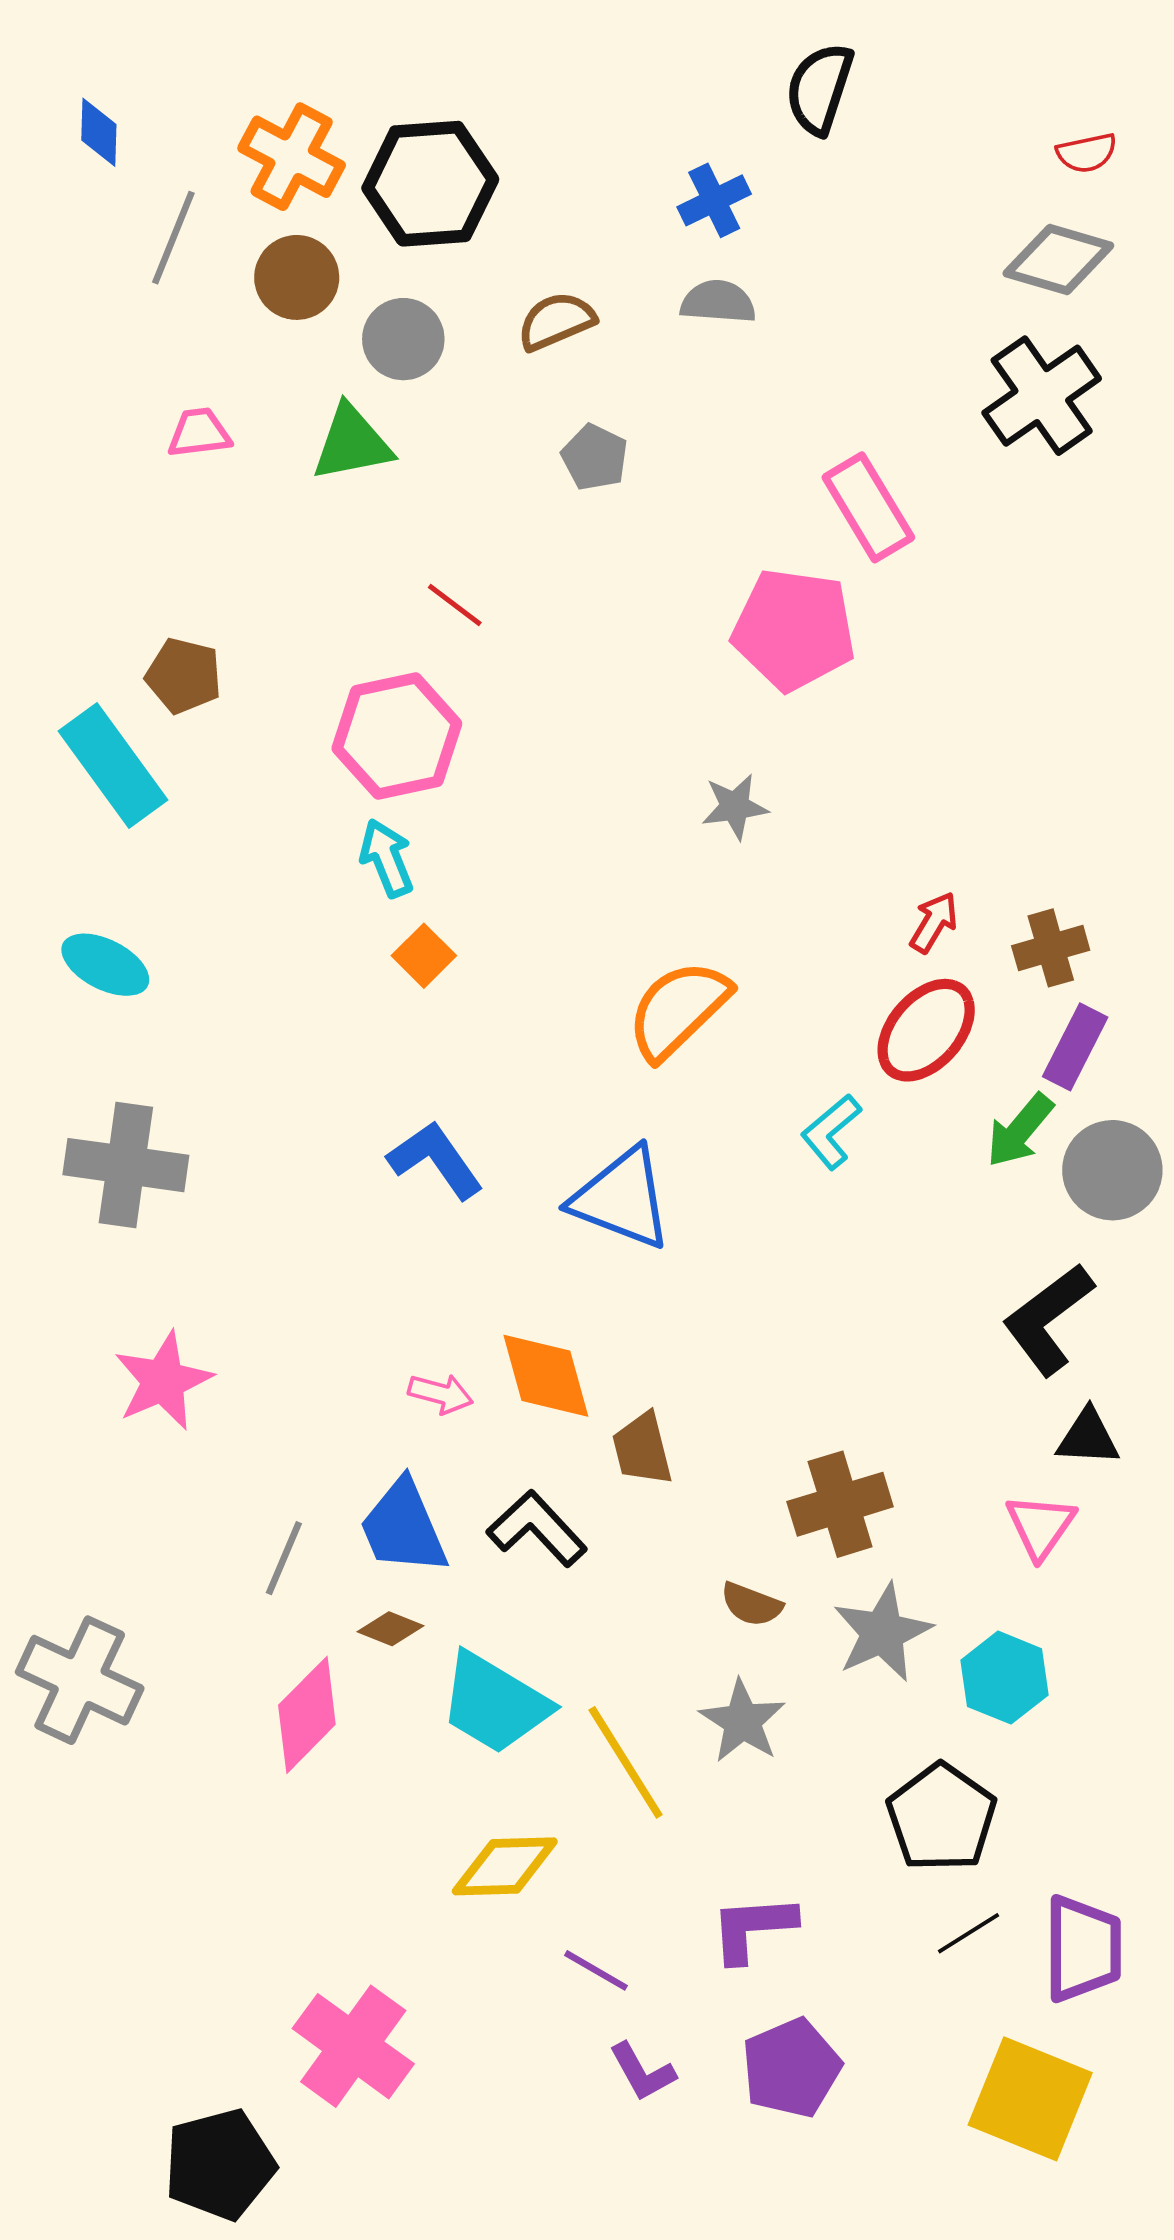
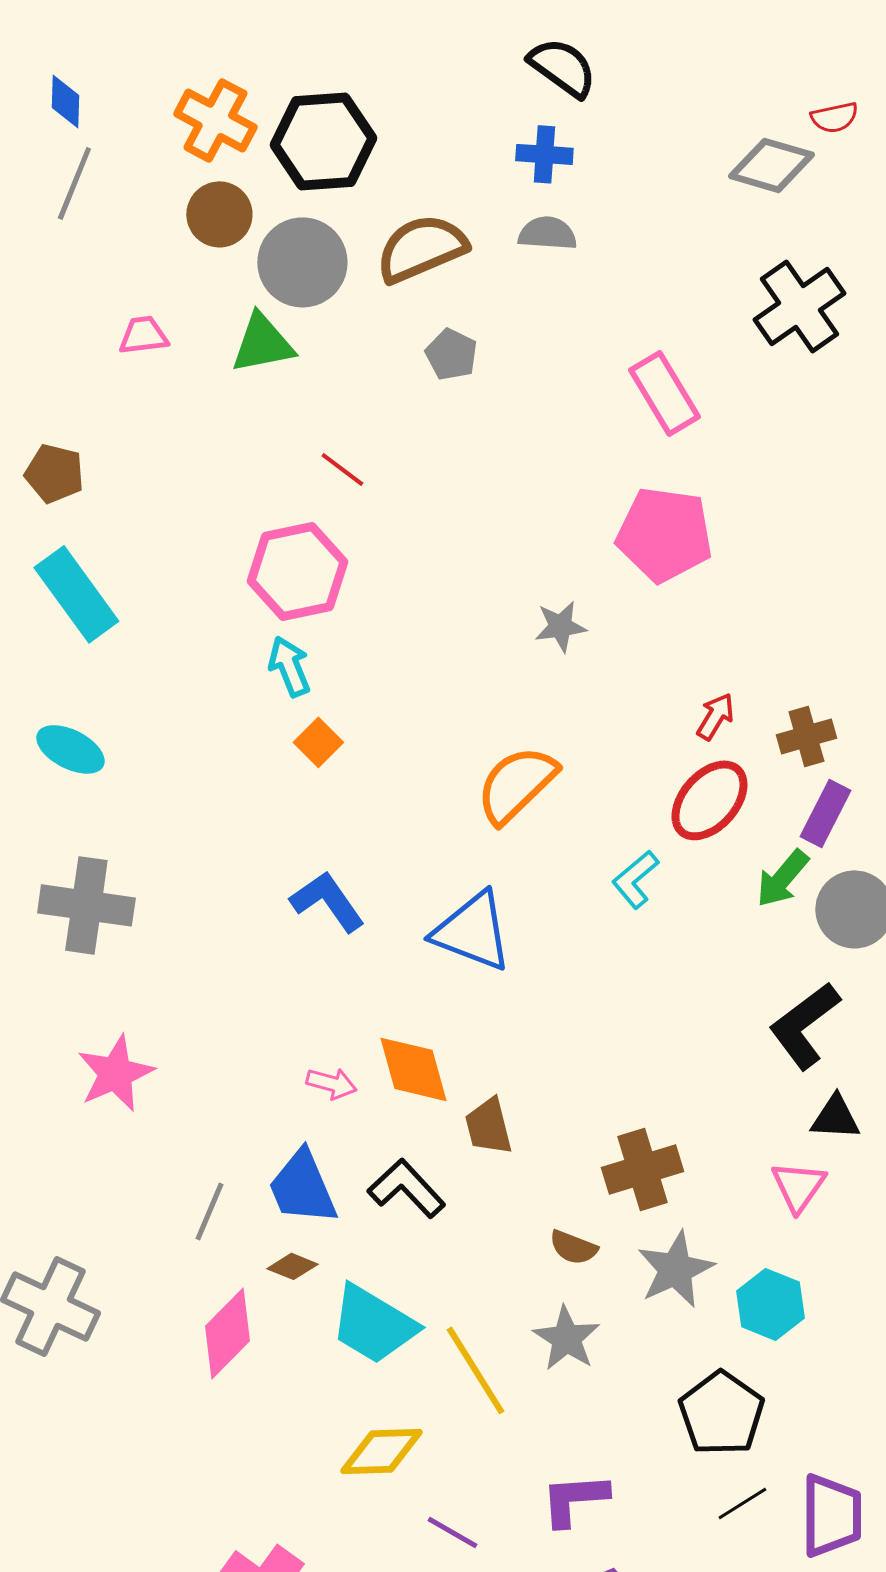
black semicircle: (820, 89) -> (562, 67), moved, turned 108
blue cross: (714, 200) -> (544, 154), turned 30
gray line: (173, 238) -> (74, 183), moved
gray diamond: (1058, 259) -> (771, 165), moved
brown semicircle: (556, 321) -> (421, 248), size x1.5
gray circle: (403, 339) -> (302, 262), size x1.4
pink pentagon: (794, 629) -> (664, 534), moved
brown pentagon: (184, 676) -> (54, 473), moved

